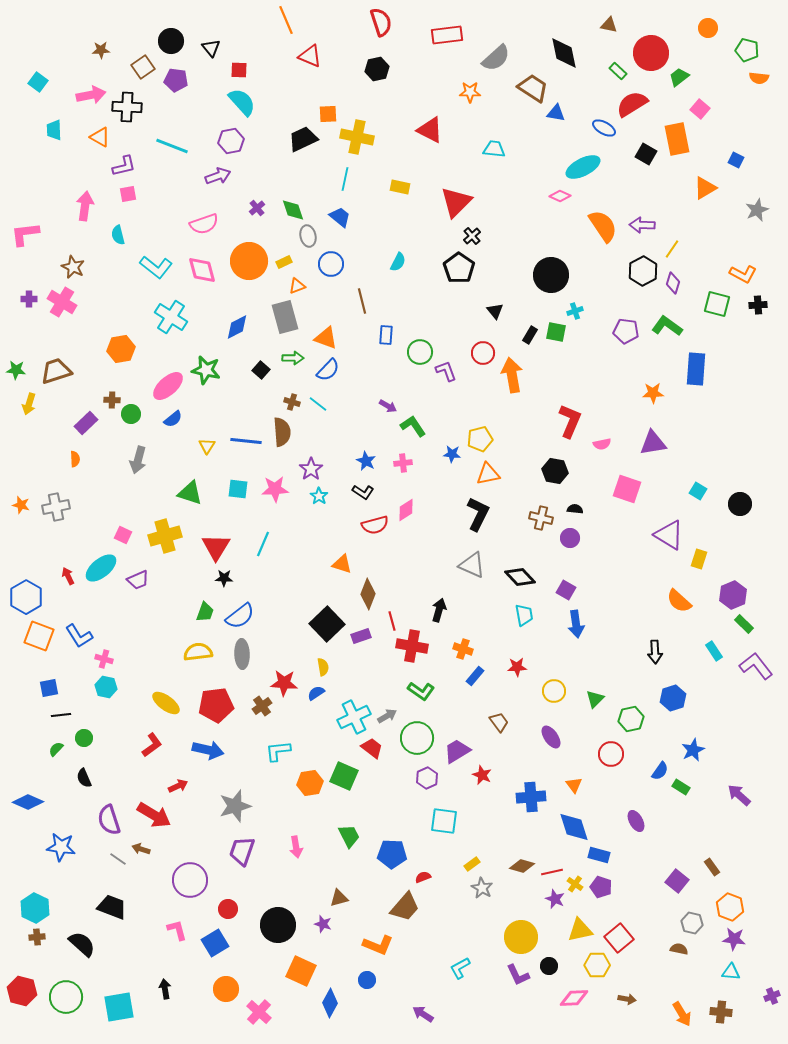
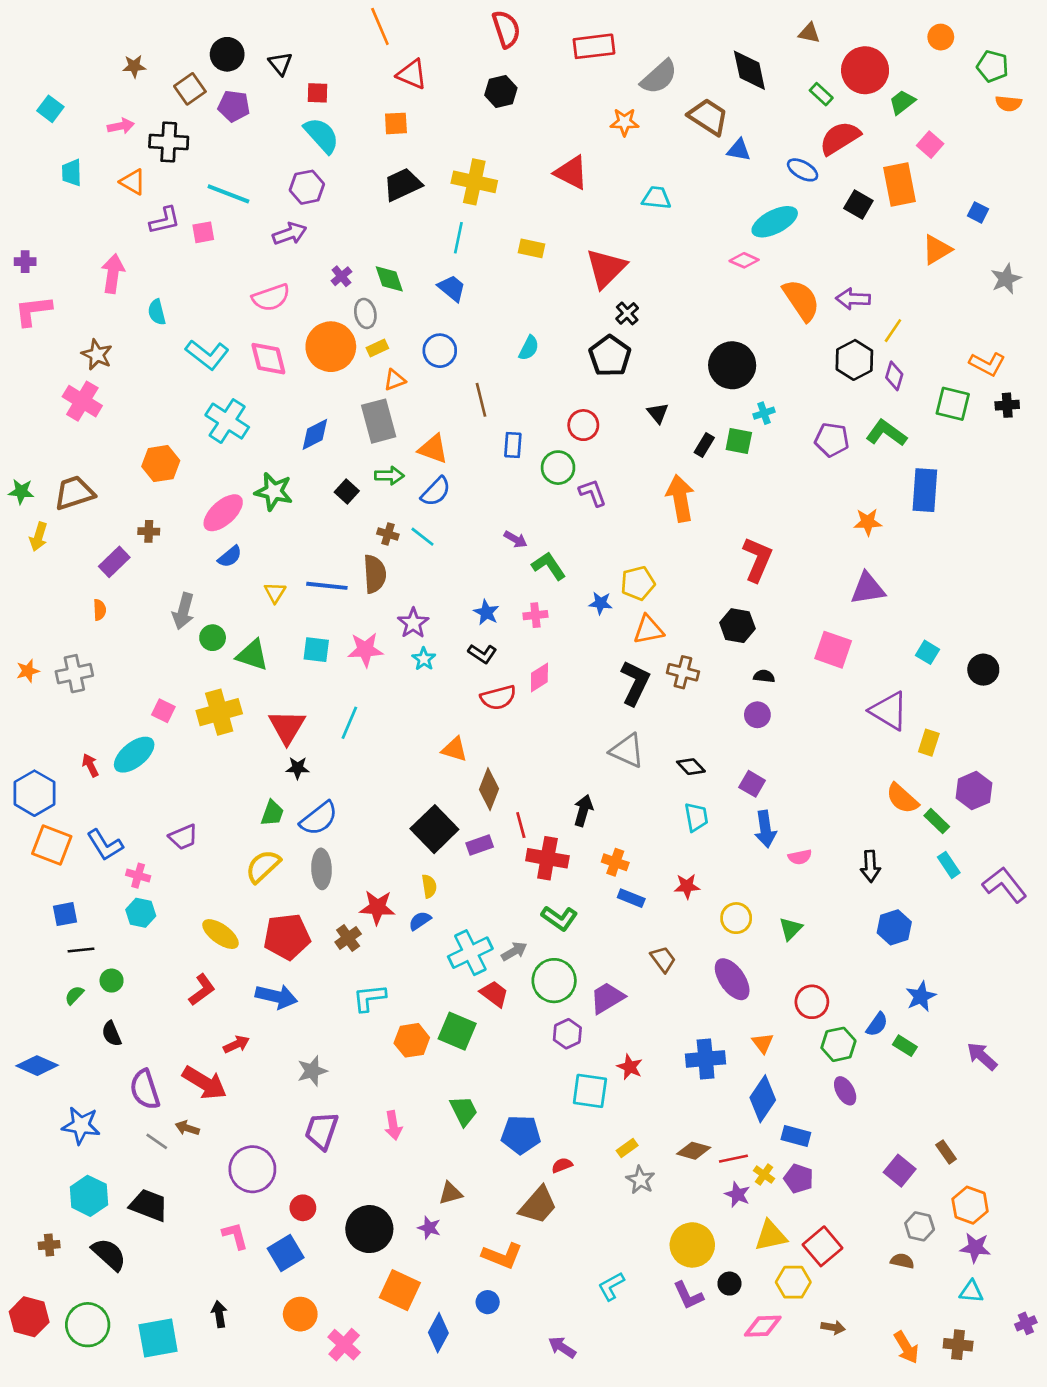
pink arrow: (91, 95) -> (121, 126), size x0.7
orange square: (328, 114) -> (396, 123), moved
pink square: (128, 194) -> (203, 232), moved
gray ellipse: (308, 236) -> (365, 313), moved
purple cross: (29, 299) -> (25, 262), moved
red circle: (483, 353) -> (583, 425), moved
green circle: (131, 414) -> (213, 638), moved
pink semicircle: (602, 444) -> (800, 857), moved
orange star: (21, 505) -> (28, 671), turned -30
brown cross: (541, 518) -> (683, 672), moved
black diamond: (520, 577) -> (691, 767), size x0.7
purple trapezoid: (138, 580) -> (183, 837), moved
green rectangle: (744, 624) -> (937, 821), moved
yellow semicircle: (198, 652) -> (263, 866), turned -36
blue rectangle: (475, 676) -> (631, 898), turned 72
green hexagon: (631, 719) -> (838, 1044), moved
purple ellipse: (551, 737) -> (732, 979), size x1.4
red star: (482, 775) -> (630, 1067), moved
gray star: (235, 806) -> (312, 1071), size x0.7
blue diamond: (574, 827) -> (763, 1099), turned 52
cyan hexagon: (35, 908) -> (89, 1196), moved

